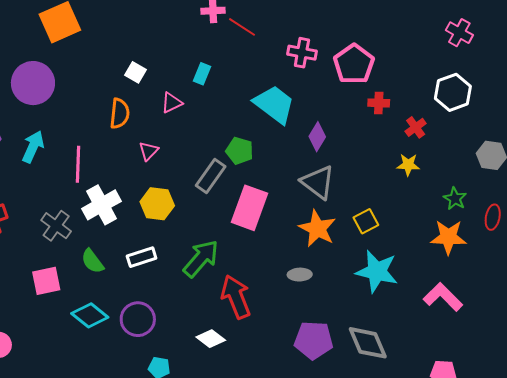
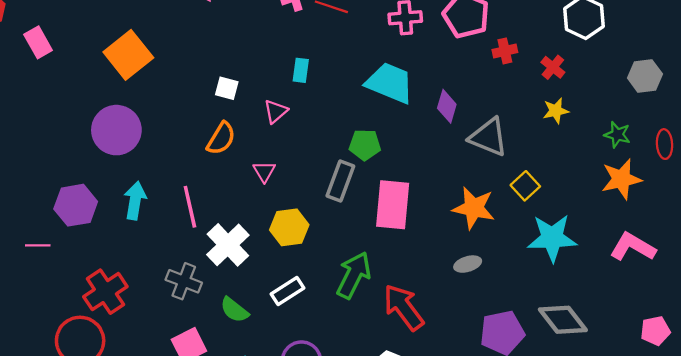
orange semicircle: (120, 114) -> (221, 138), turned 40
gray triangle: (318, 182) -> (488, 137), moved

